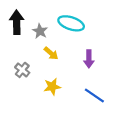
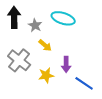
purple arrow: (89, 59) -> (66, 64), moved
gray cross: (22, 70) -> (19, 60), size x1.6

